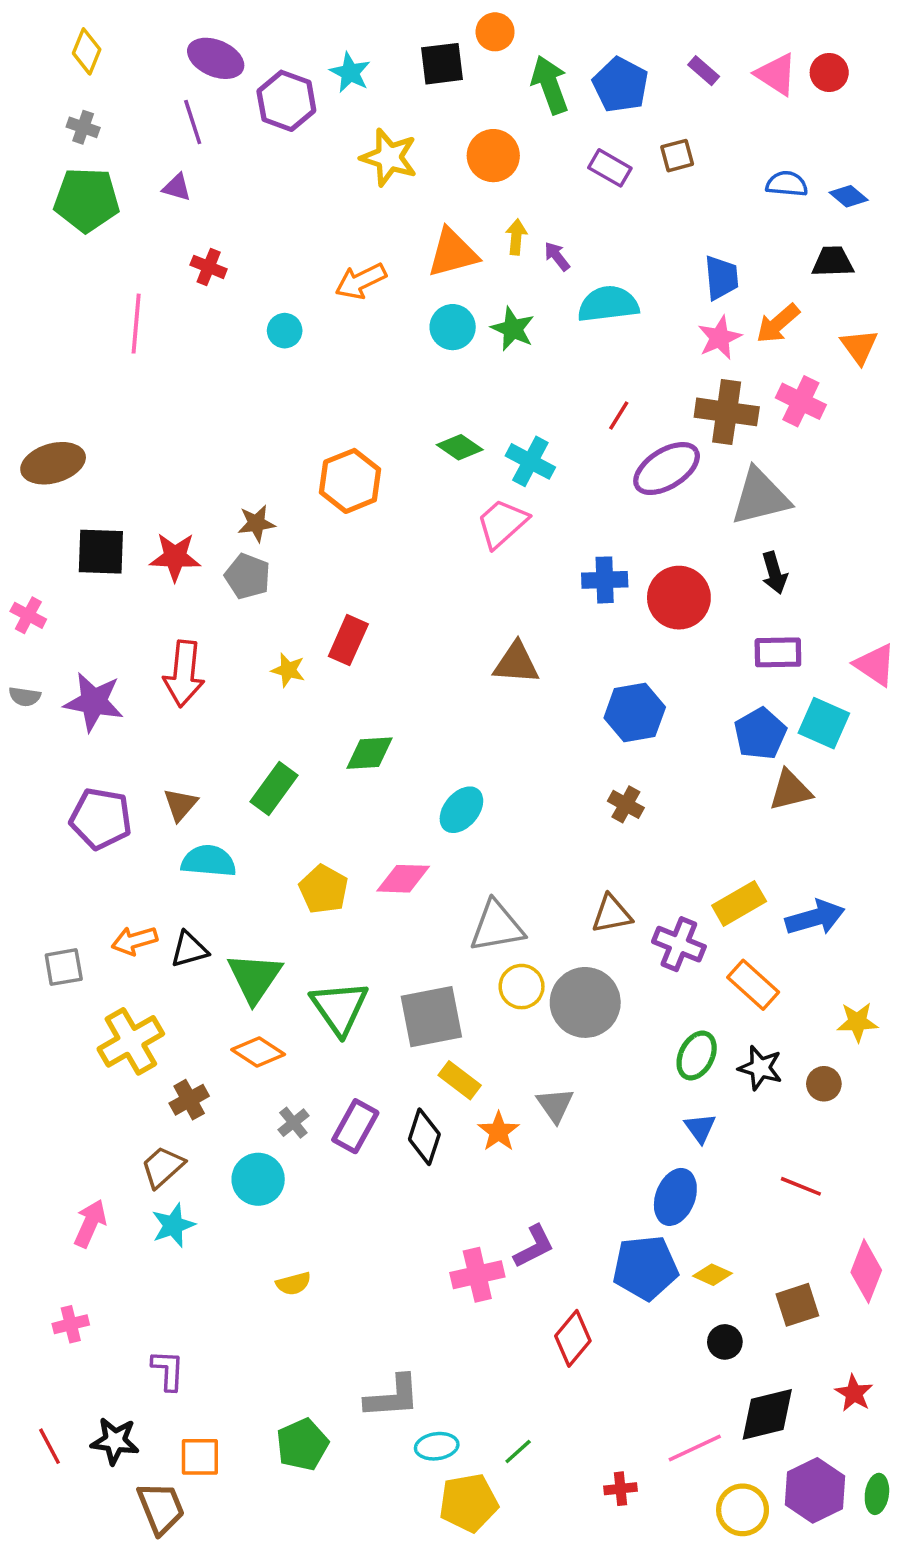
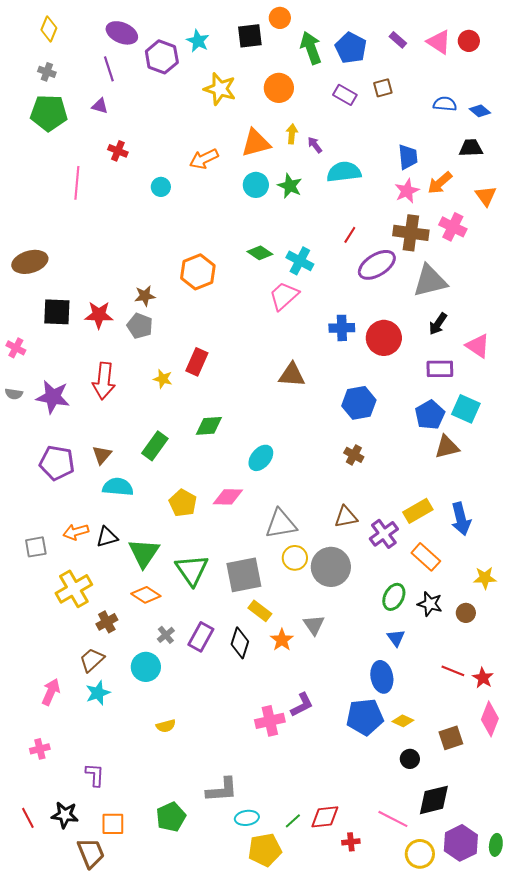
black arrow: (774, 573) -> (438, 324), turned 50
pink triangle: (875, 665) -> (478, 346), moved
blue arrow: (815, 918) -> (461, 519), turned 92
purple cross: (679, 944) -> (384, 534), turned 32
blue ellipse: (675, 1197) -> (382, 677), turned -32
red diamond: (573, 1338) -> (325, 817), moved, turned 44
red star: (854, 1393) -> (483, 678), moved
pink line: (695, 1448) -> (393, 819), turned 52

